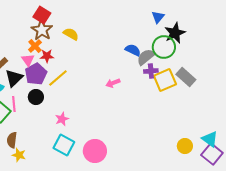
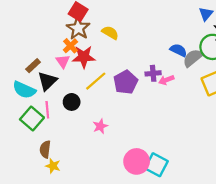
red star: (47, 56) -> (84, 57), size x1.5
purple cross: (151, 71) -> (153, 73), moved
purple pentagon: (36, 74) -> (126, 82), moved
pink arrow: (113, 83) -> (166, 80), moved
cyan square: (64, 145) -> (156, 165), moved

